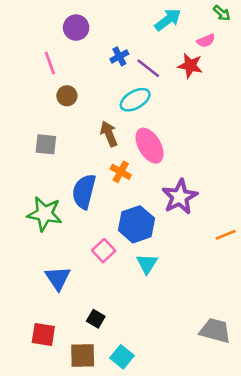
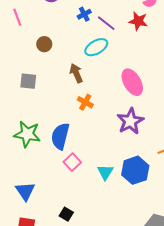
pink line: (50, 63) -> (17, 17), moved
pink ellipse: (150, 146) -> (132, 82), moved
blue semicircle: (84, 192) -> (60, 136), moved
blue hexagon: (136, 224) -> (135, 170), moved
blue triangle: (58, 278) -> (25, 191), moved

